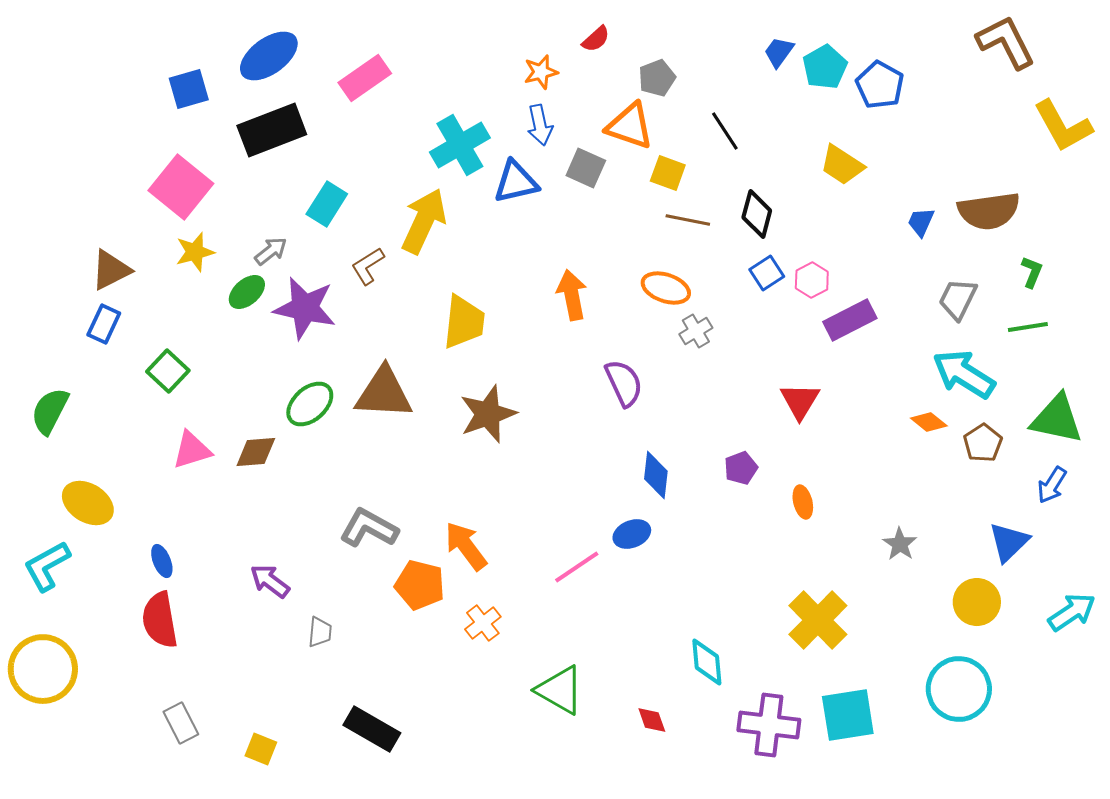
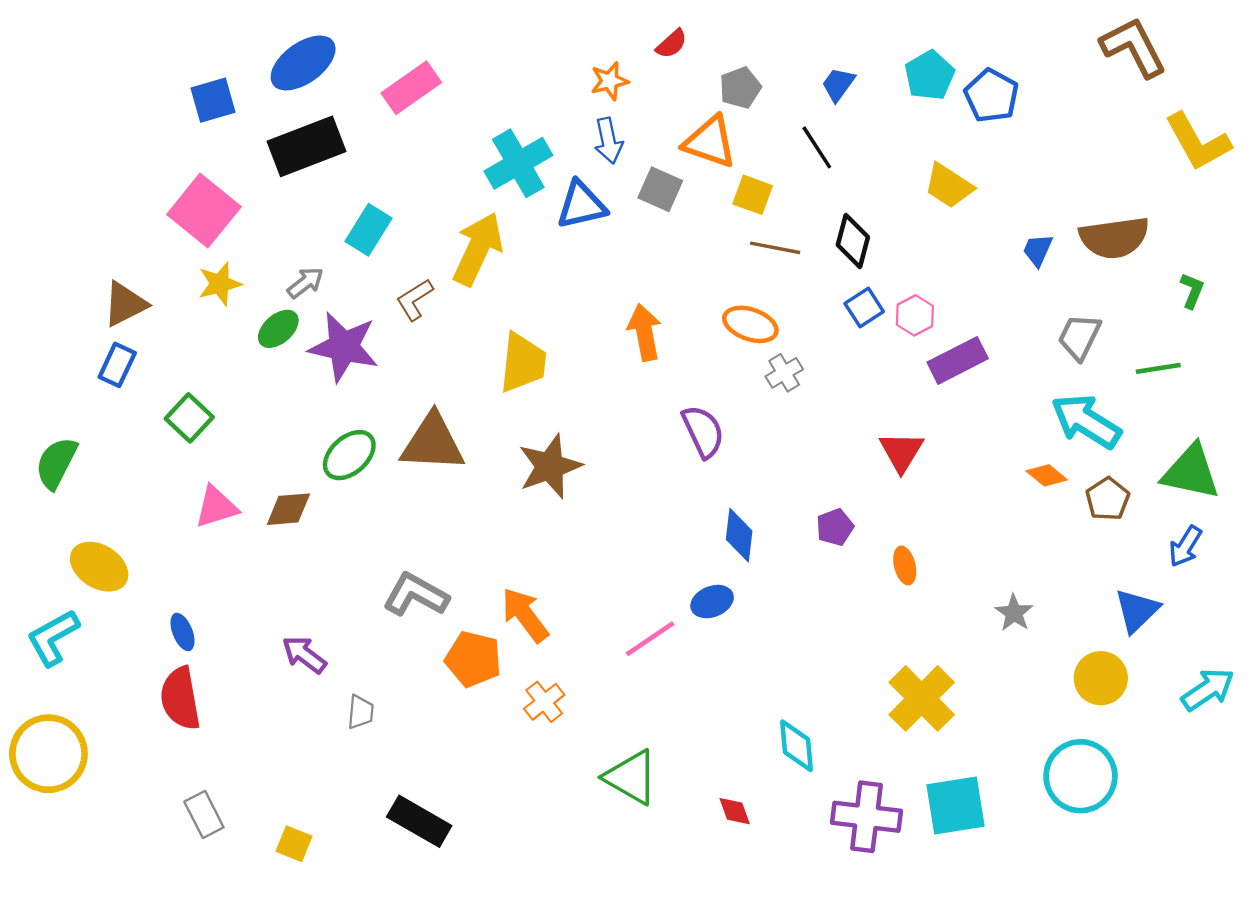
blue trapezoid: (779, 52) -> (838, 84), moved
green L-shape: (1032, 272) -> (1192, 291), moved

